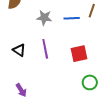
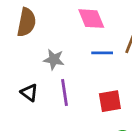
gray star: (44, 18) -> (54, 59), moved

